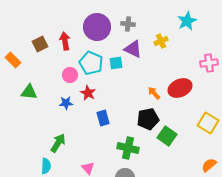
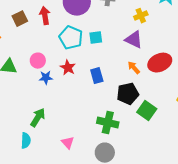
purple triangle: (133, 49) -> (134, 40), moved
pink circle: (70, 75) -> (38, 61), moved
blue rectangle: (103, 118) -> (97, 76), moved

